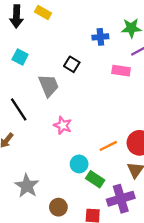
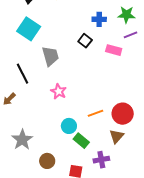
cyan square: (20, 57) -> (29, 29), size x1.6
black square: (72, 64) -> (85, 41), moved
purple cross: (121, 199) -> (101, 160), size x0.7

